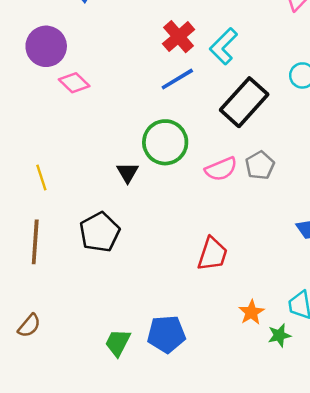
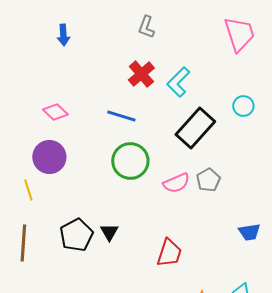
purple circle: (46, 46) -> (49, 157), moved
blue line: (177, 79) -> (121, 116), moved, turned 48
black triangle: (128, 173) -> (109, 232), moved

